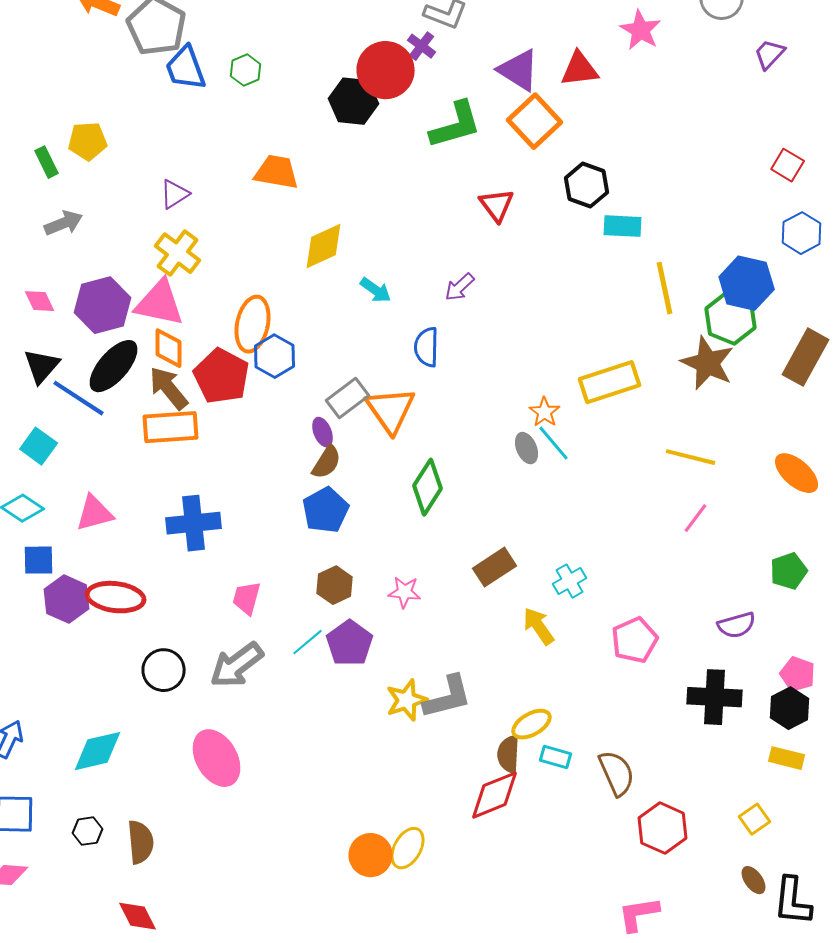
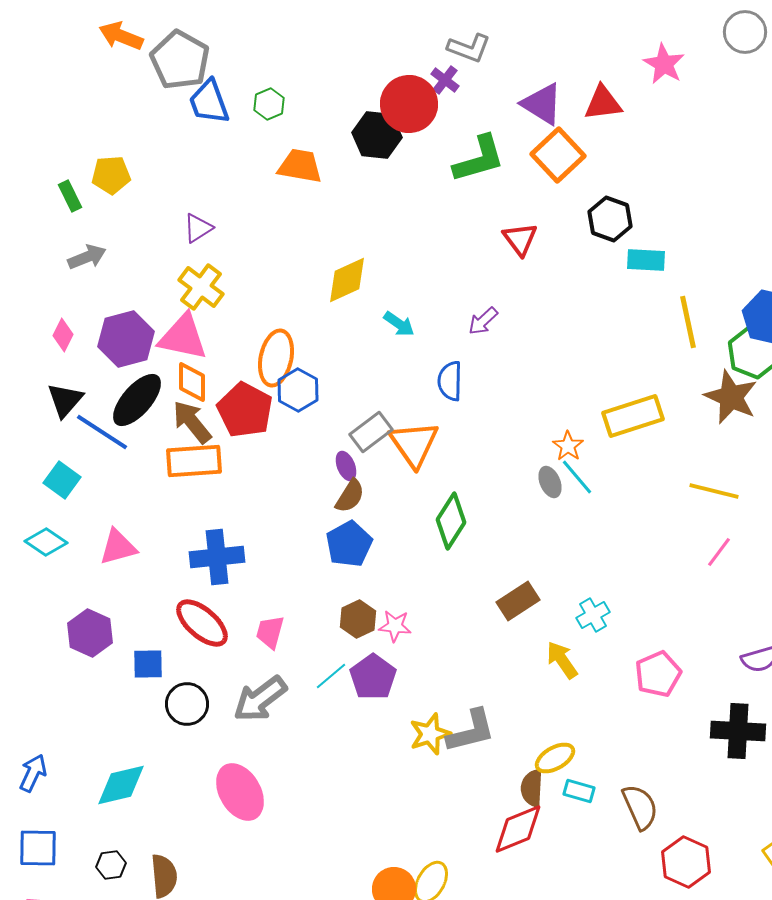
orange trapezoid: (277, 172) -> (300, 166), moved
pink diamond: (40, 301) -> (63, 335), turned 52
blue square: (39, 560) -> (148, 664), moved
pink star: (405, 592) -> (395, 626), moved
red ellipse: (116, 597) -> (202, 623), moved, turned 34

